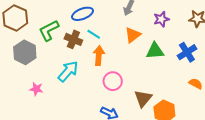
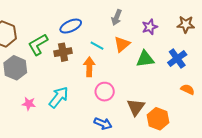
cyan line: (94, 34) -> (97, 46), moved
brown cross: (73, 39) -> (63, 52), turned -30
cyan arrow: (68, 71) -> (59, 97), moved

